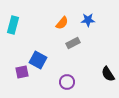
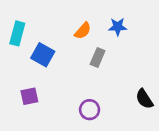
gray rectangle: (73, 43) -> (98, 57), turned -40
blue square: (38, 60) -> (43, 55), moved

